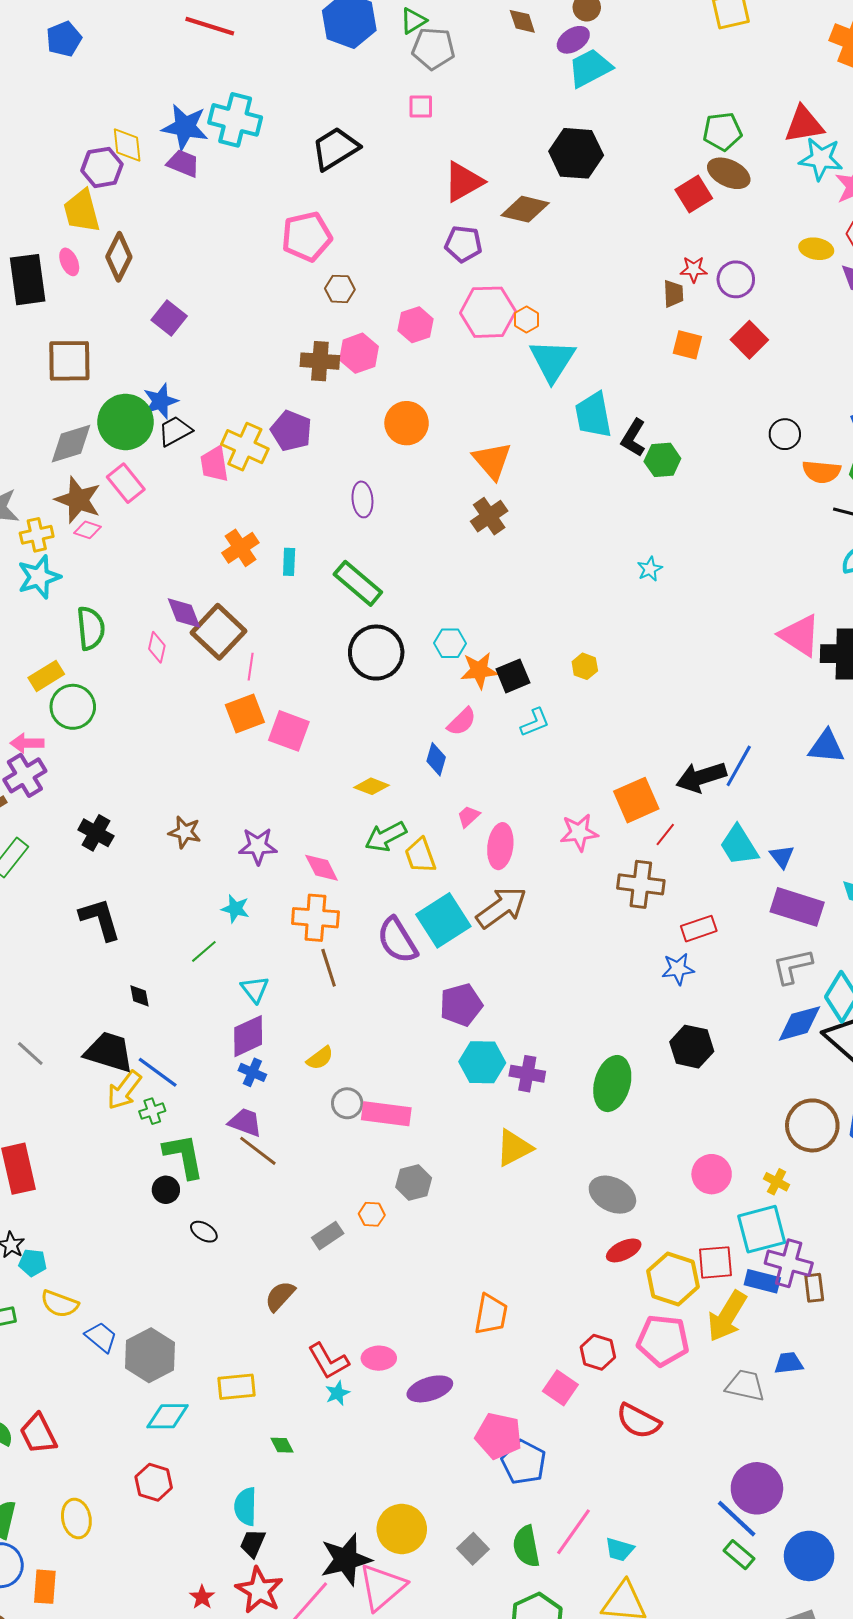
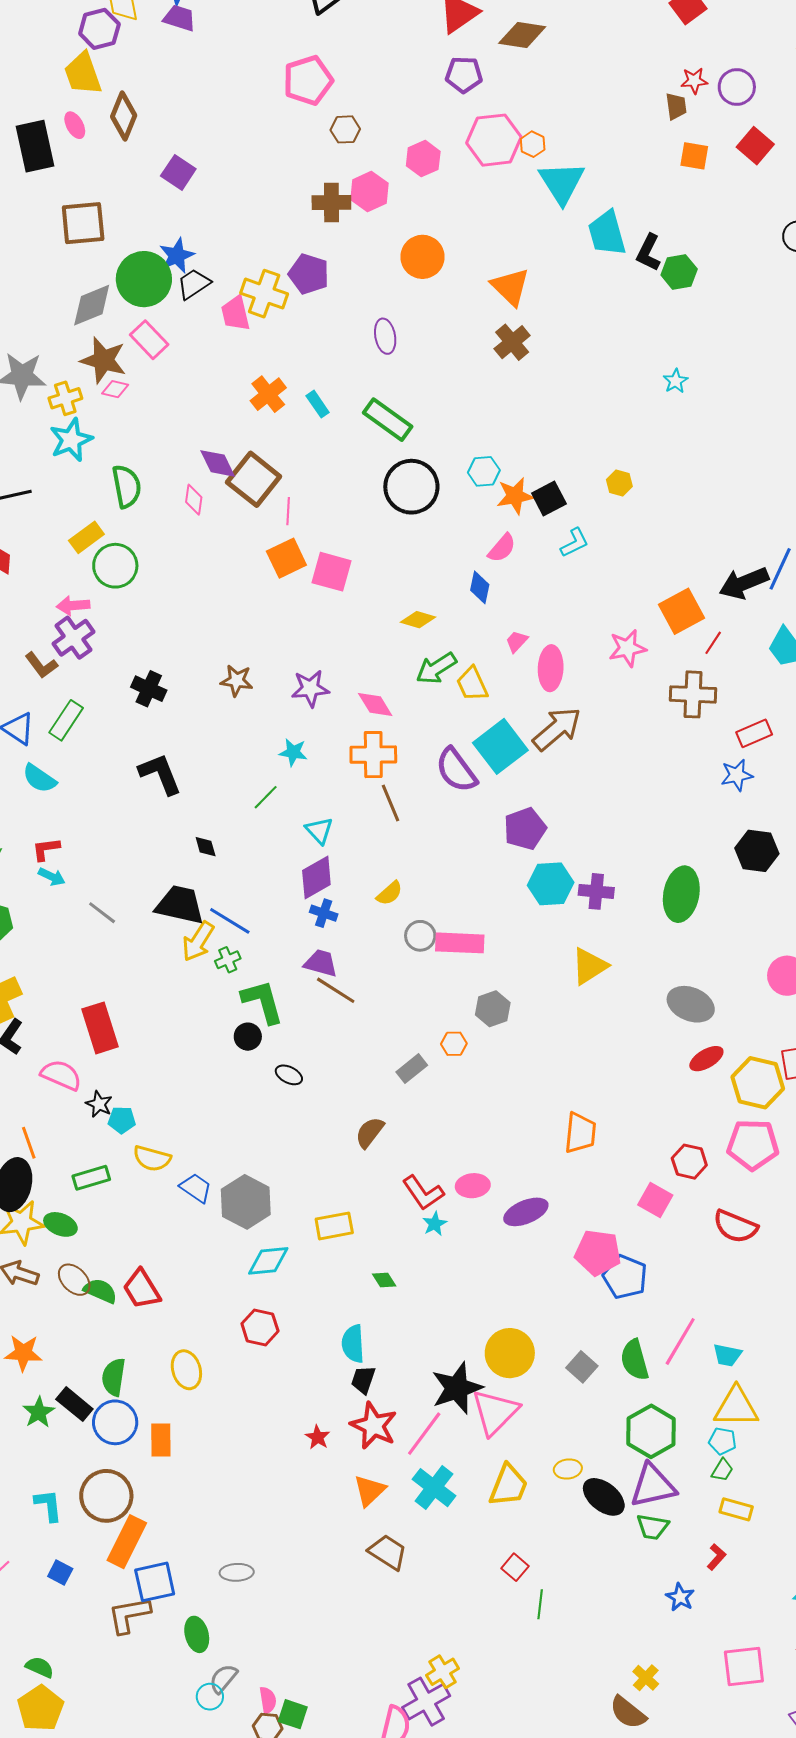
cyan rectangle: (289, 562) -> (318, 404), turned -32

